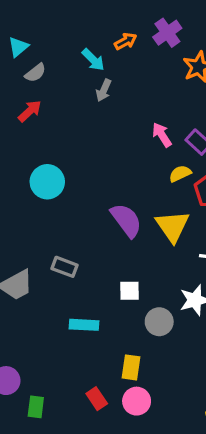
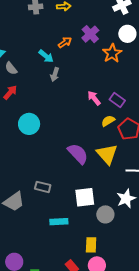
gray semicircle: (35, 73) -> (11, 68), turned 96
cyan circle: (47, 182) -> (29, 124), moved
white square: (130, 291) -> (85, 197), size x1.5

